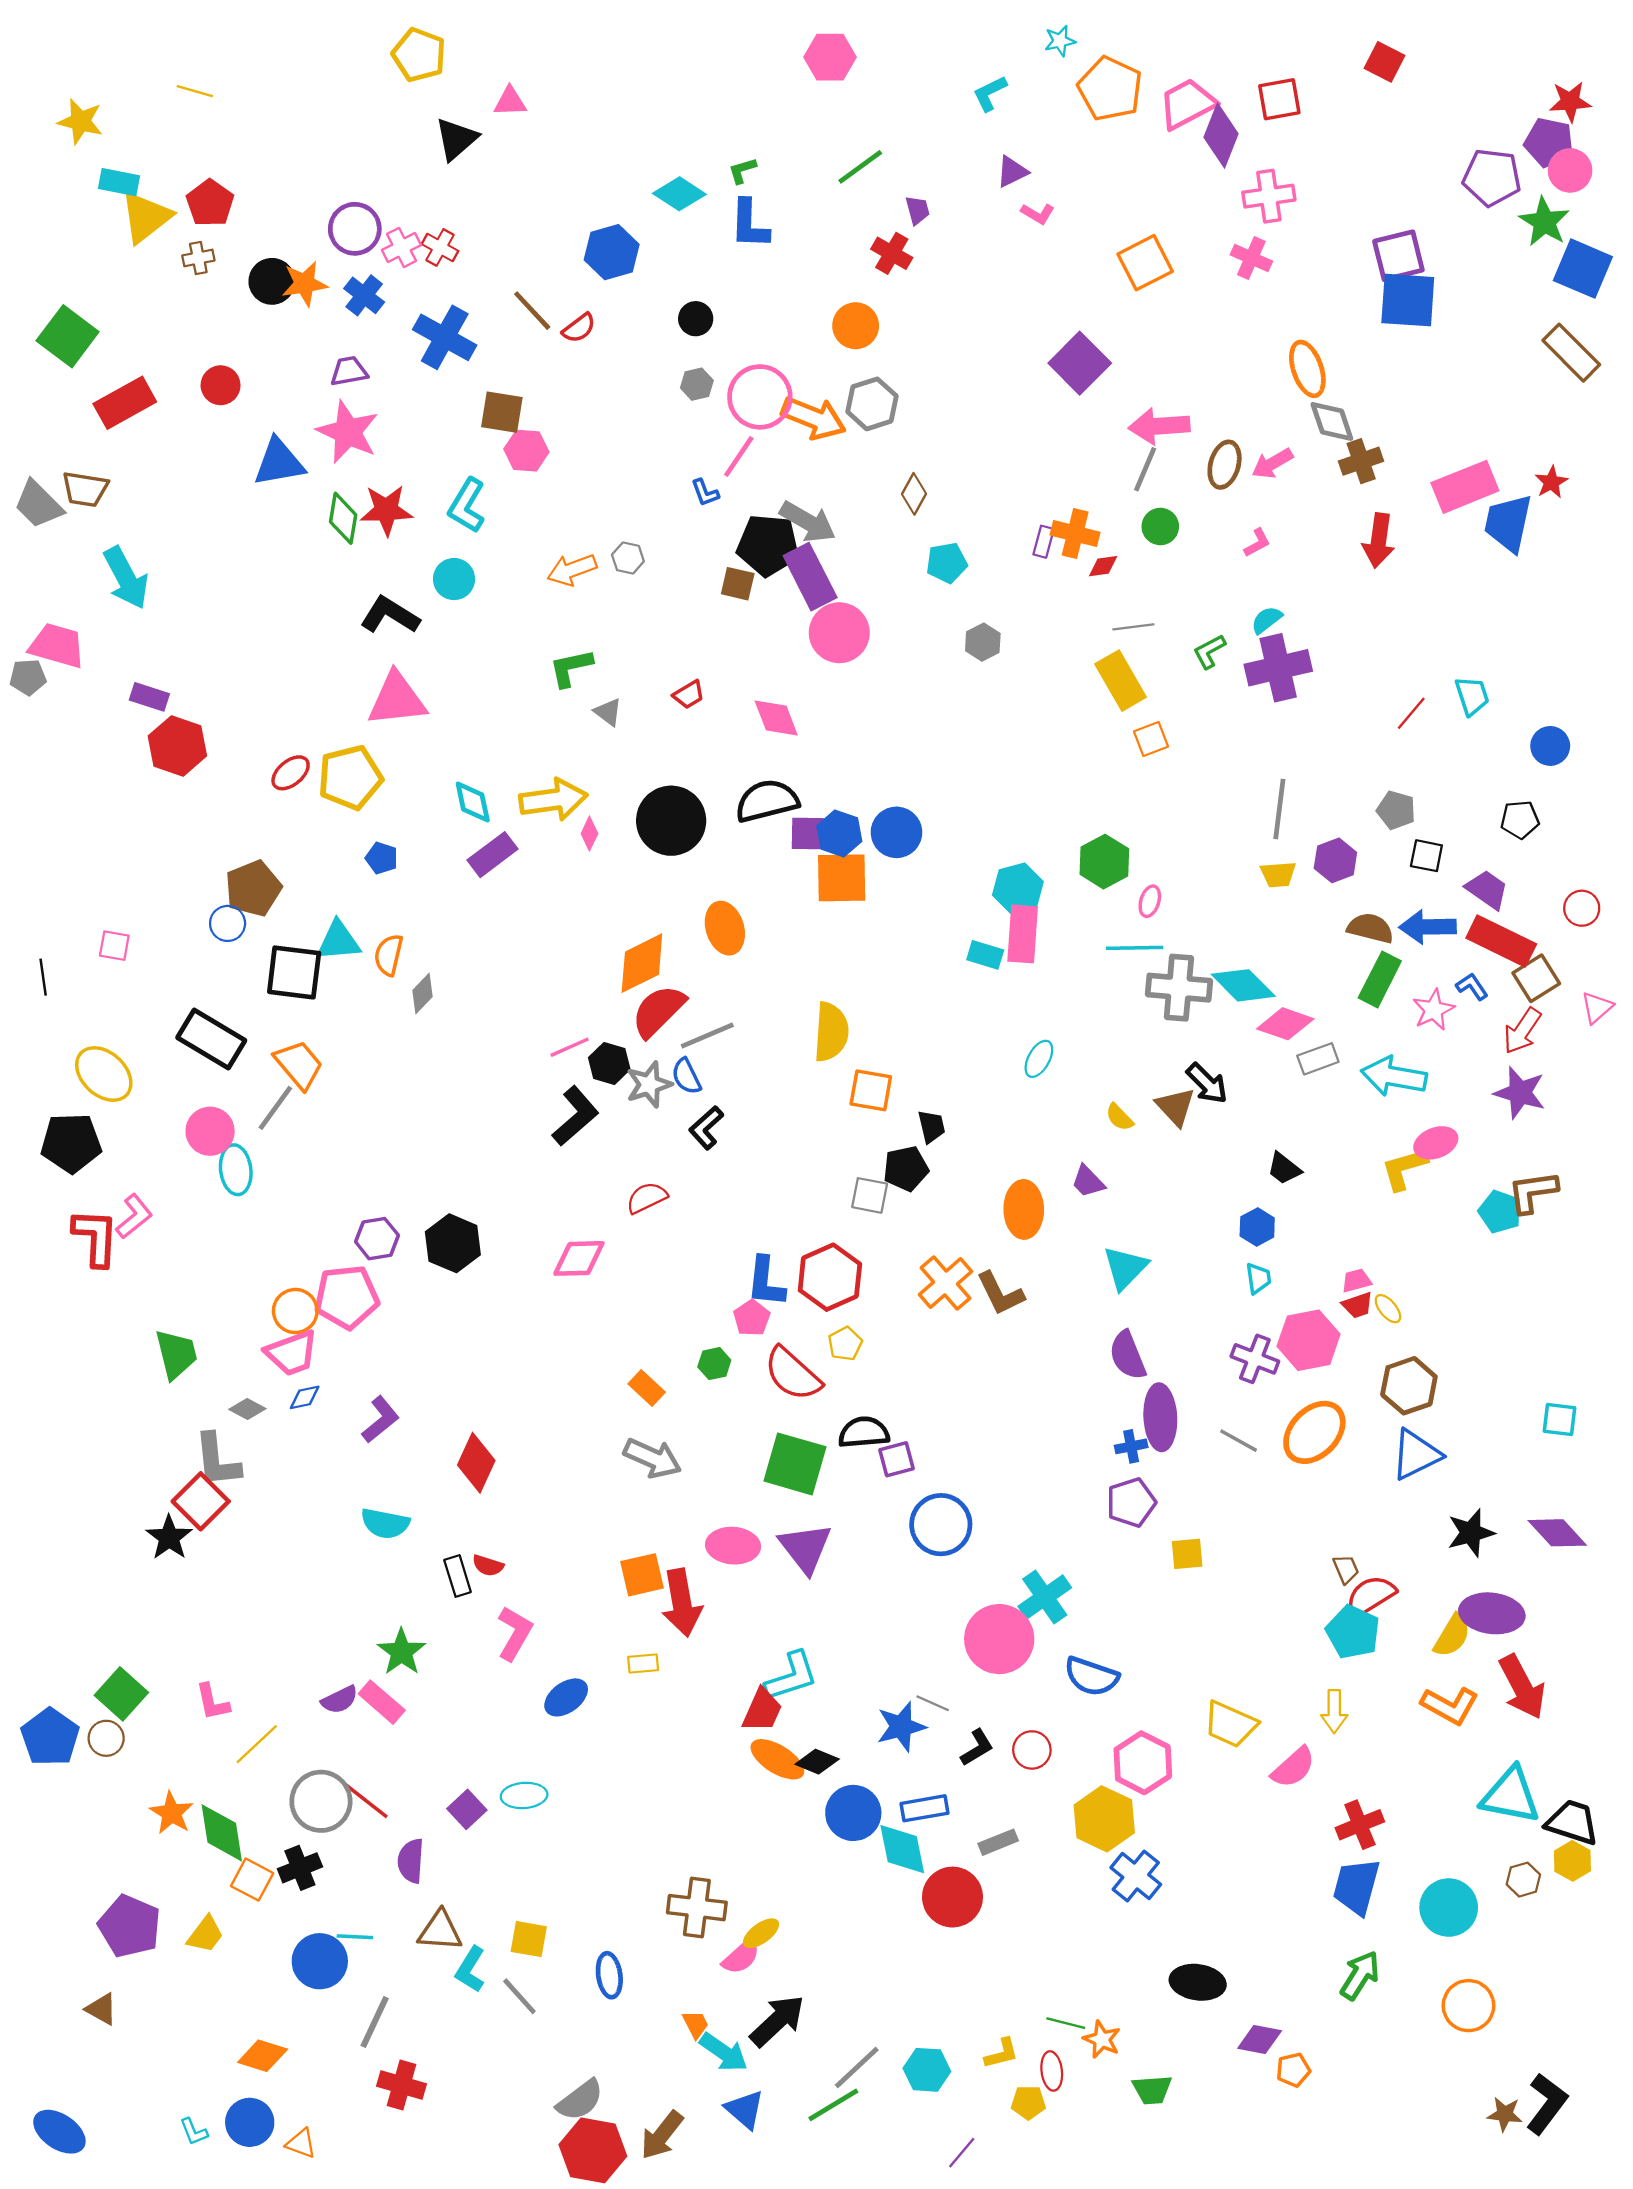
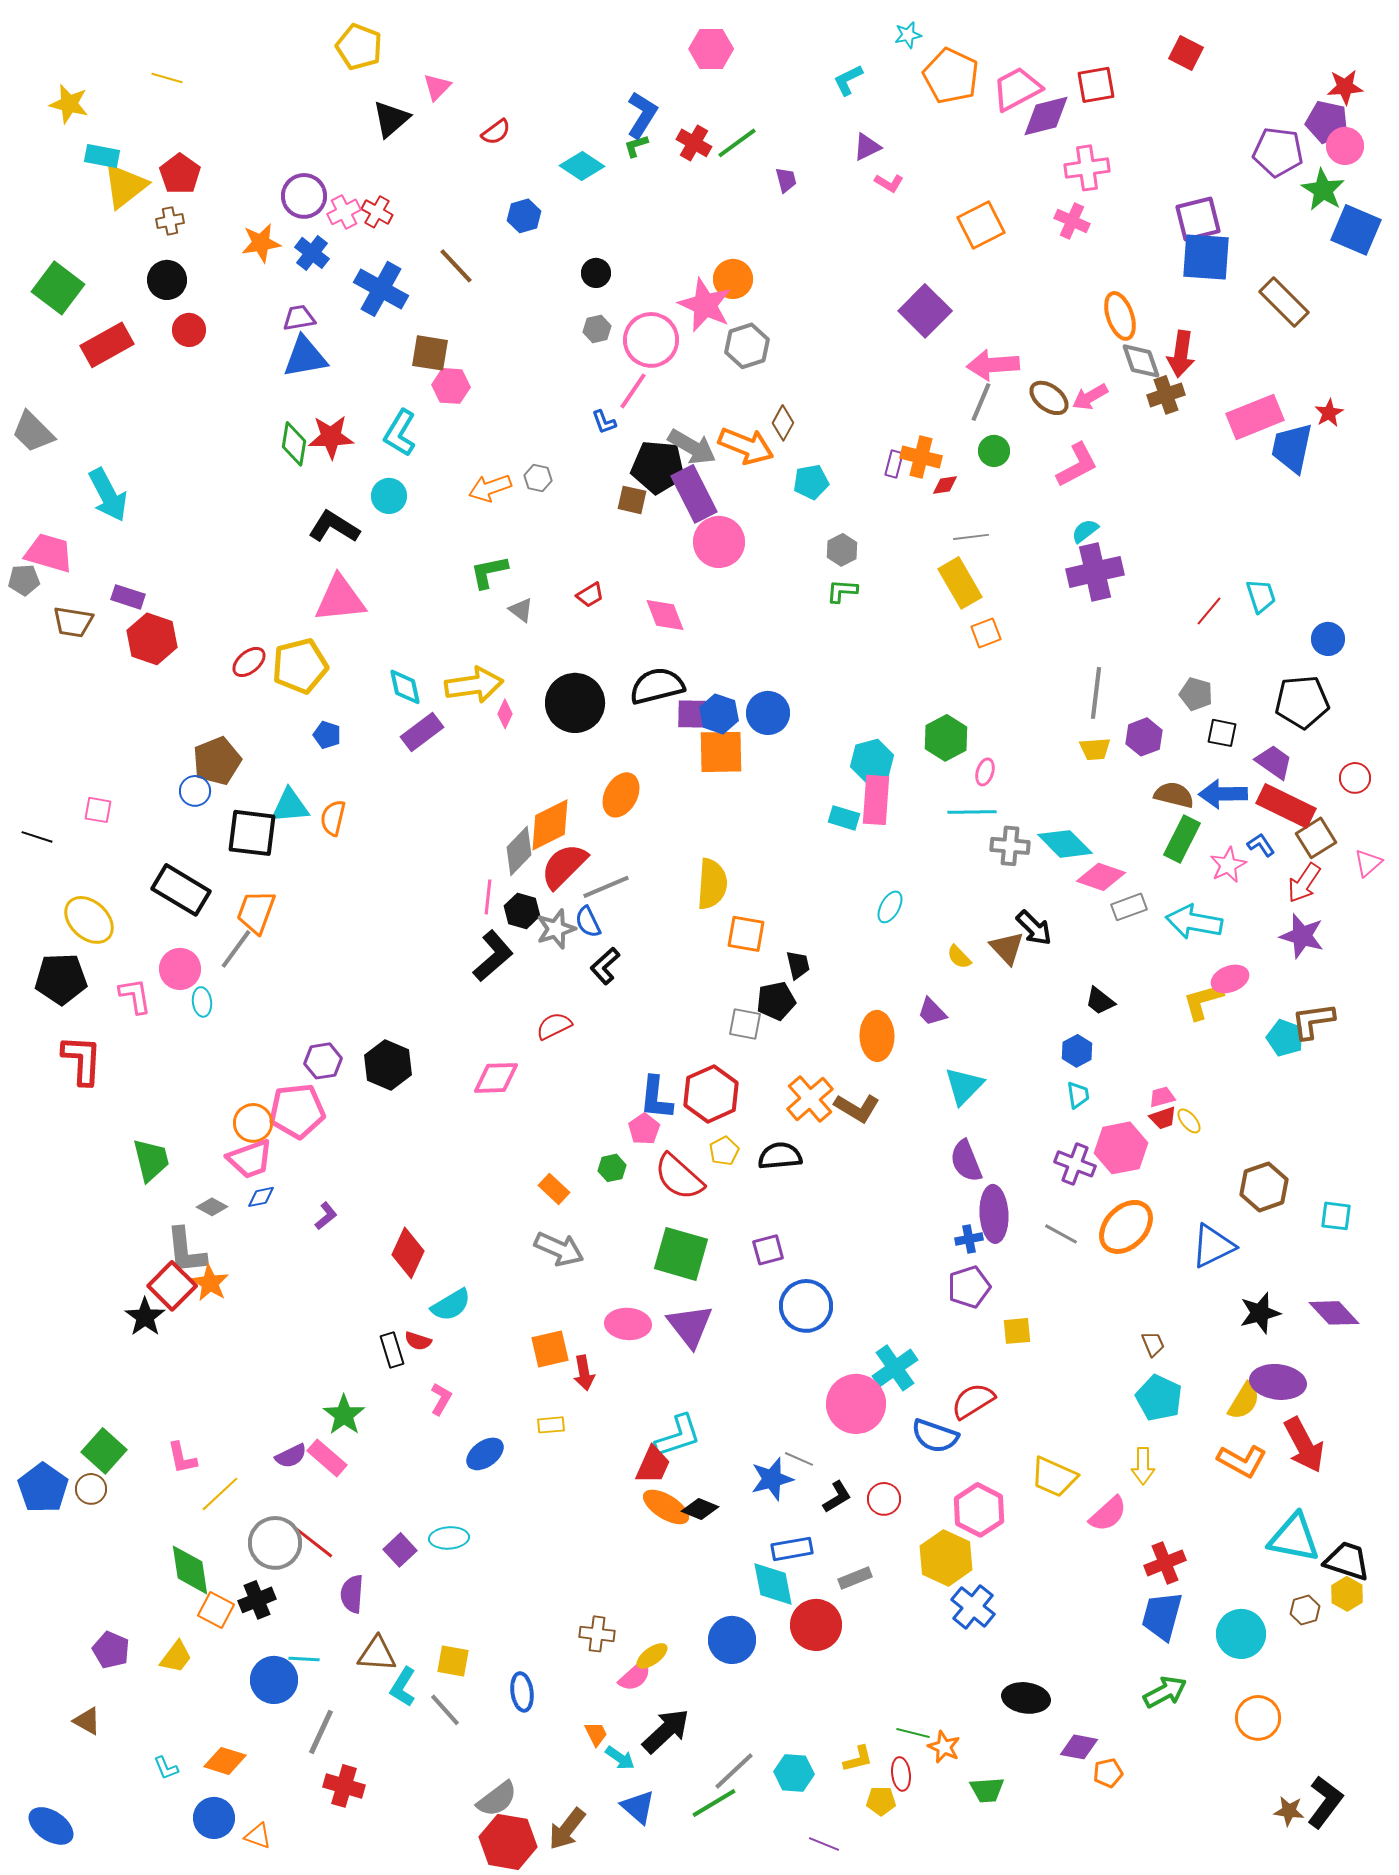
pink triangle: (510, 102) -> (437, 87), turned -44
purple diamond: (1221, 135) -> (1046, 116), turned 54
blue L-shape: (749, 224) -> (642, 115), moved, turned -150
blue hexagon: (612, 252) -> (524, 216), size x0.7
red cross: (892, 253) -> (694, 143), moved
black circle: (272, 281) -> (167, 280), moved
red semicircle: (579, 328) -> (496, 132), moved
brown rectangle: (1571, 353) -> (1284, 302), moved
orange arrow: (814, 418) -> (746, 446), moved
pink star: (348, 432) -> (705, 305), moved
blue triangle: (279, 462) -> (305, 357), moved
brown ellipse: (1225, 465) -> (1049, 398), turned -69
brown trapezoid: (85, 489) -> (73, 622), moved
red arrow: (1379, 541) -> (1181, 354), moved
pink L-shape: (1257, 543) -> (1077, 465), size x1.8
green L-shape: (1209, 651) -> (842, 591), moved, turned 32
black pentagon: (1520, 820) -> (1302, 702), size x1.6
orange ellipse: (725, 928) -> (621, 795), turned 45
black line: (43, 977) -> (37, 837), turned -64
gray cross: (1179, 988) -> (1010, 846), size x0.7
gray diamond: (423, 993) -> (519, 851), moved, size x1.4
pink line: (570, 1047) -> (488, 897), turned -60
orange trapezoid: (299, 1065) -> (256, 912), turned -120
cyan ellipse: (236, 1170) -> (202, 1002), size x0.7
pink L-shape: (134, 1216) -> (135, 996), moved, turned -60
brown L-shape: (1000, 1293) -> (857, 1108), turned -33
brown hexagon: (1409, 1386) -> (1264, 1187), moved
purple L-shape: (380, 1420) -> (326, 1216), size x0.7
black semicircle: (864, 1432) -> (780, 1156), moved
cyan semicircle: (385, 1523) -> (451, 1305), moved, turned -42
red semicircle: (1370, 1596) -> (973, 1401), moved
red arrow: (682, 1603) -> (584, 1373), size x0.6
pink L-shape: (515, 1633) -> (441, 1399), size x0.7
orange star: (172, 1813) -> (210, 1283), moved
blue circle: (853, 1813) -> (732, 1640), moved
brown cross: (697, 1908) -> (597, 1634), size x0.7
purple pentagon: (129, 1926) -> (111, 1650), size x0.7
green arrow: (1360, 1975) -> (1165, 1692), turned 30
cyan arrow: (724, 2052) -> (620, 1758), size x0.7
cyan L-shape: (194, 2132) -> (166, 1768), moved
purple line: (962, 2153) -> (824, 1844), turned 72

